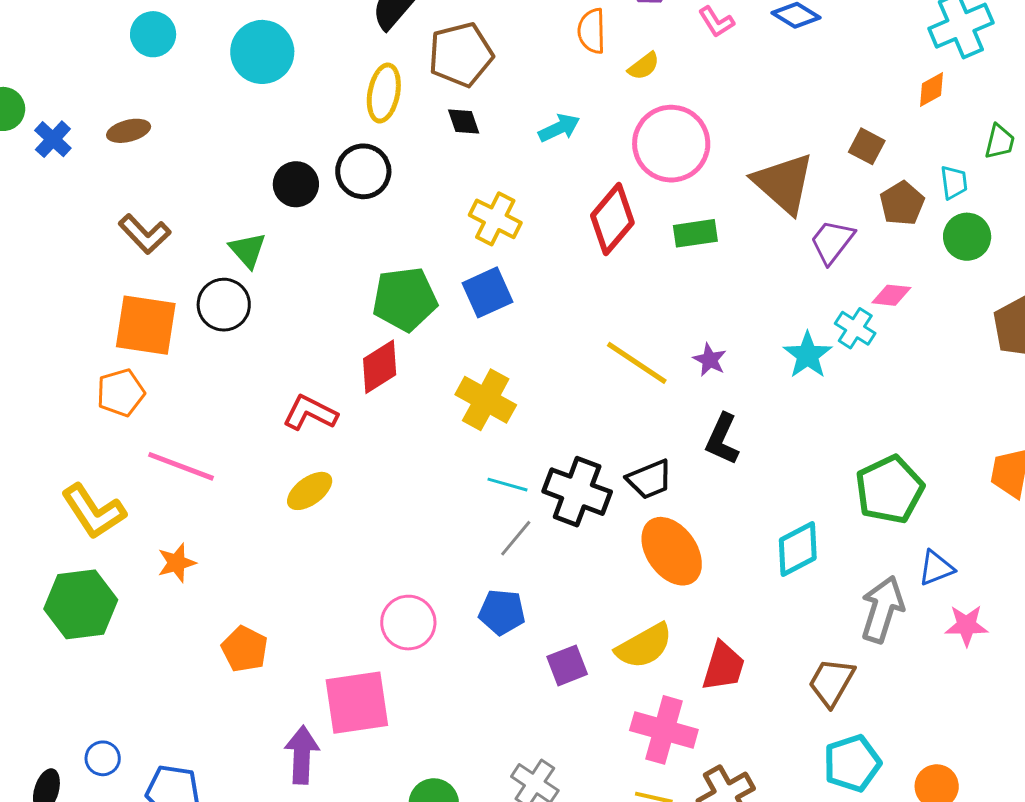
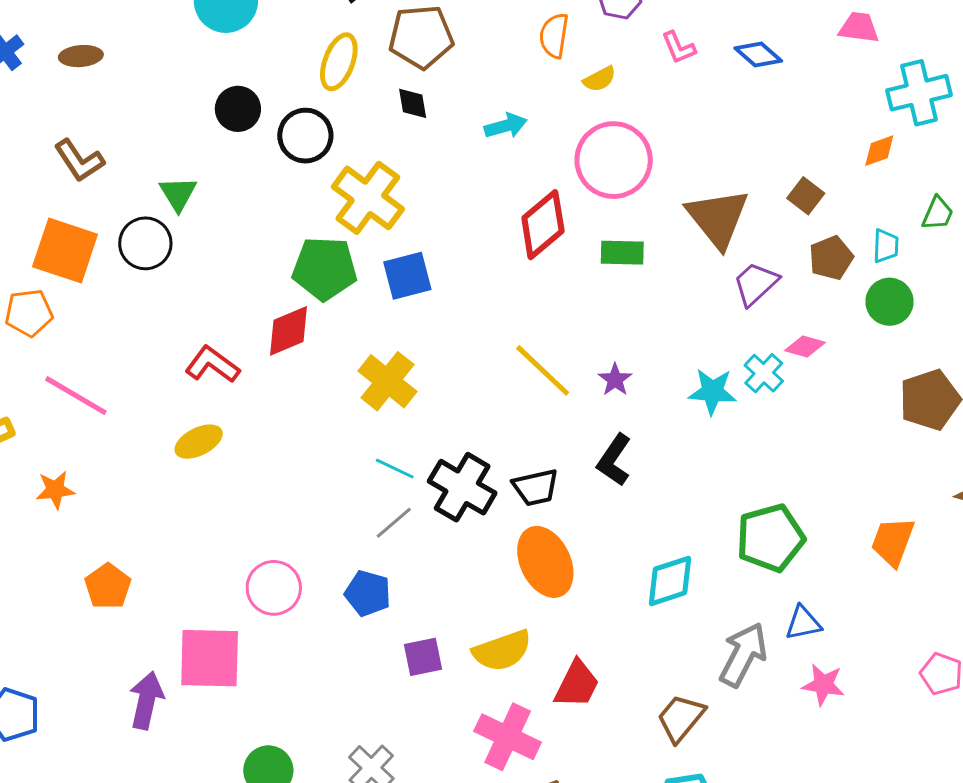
black circle: (296, 184) -> (238, 109), moved
yellow cross: (495, 219) -> (368, 198), moved, size x1.4
cyan star: (808, 355) -> (712, 392), turned 30

